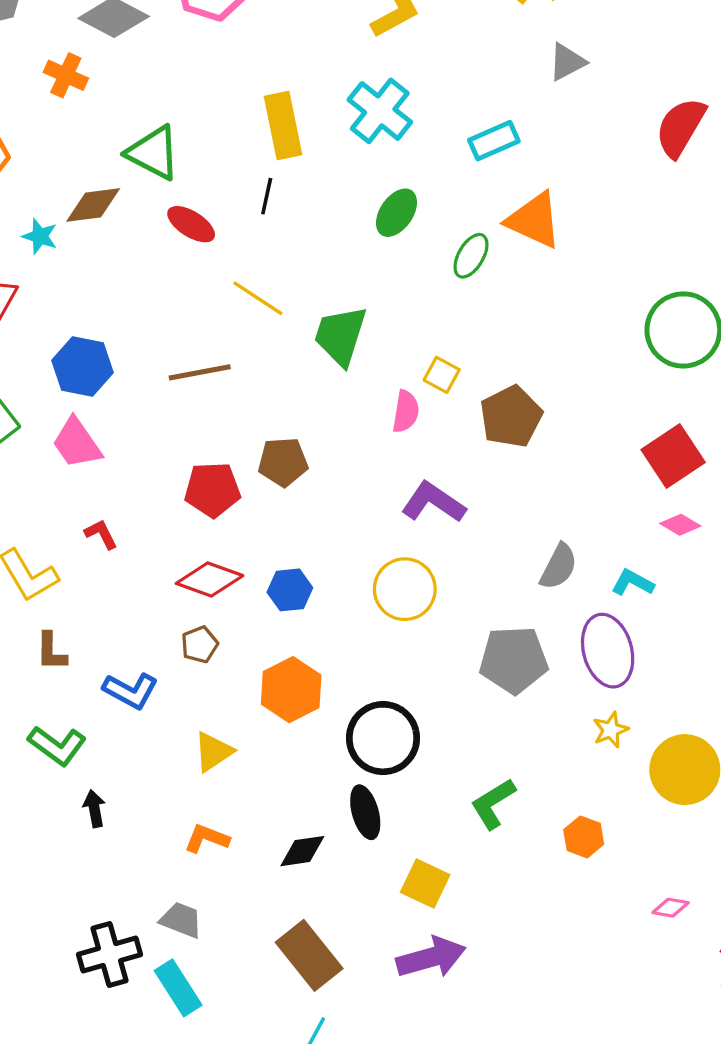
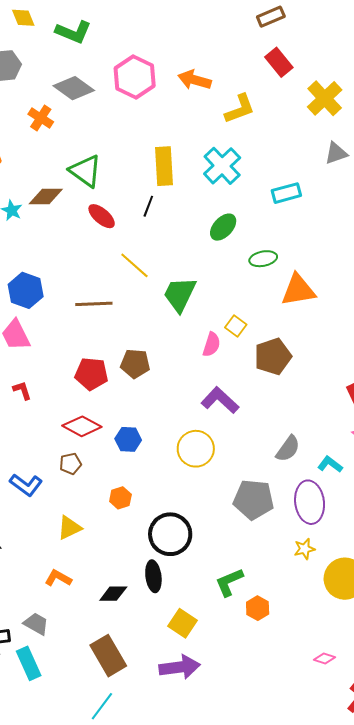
orange triangle: (534, 220) -> (298, 290), moved, turned -42
green ellipse: (471, 256) -> (263, 259), turned 40
orange hexagon: (291, 690) -> (120, 498), size x0.6
orange hexagon: (584, 837) -> (258, 608), moved

